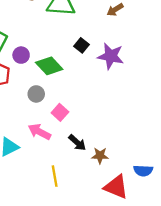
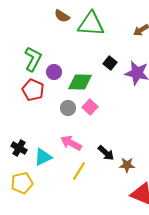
green diamond: (49, 66) -> (80, 82), turned -45
pink square: (60, 112) -> (90, 107), moved
yellow line: (55, 176) -> (79, 171), moved, turned 42

